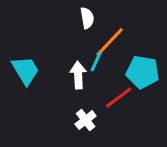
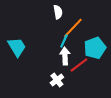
cyan pentagon: (143, 72) -> (95, 48), turned -30
white arrow: (78, 75) -> (65, 56), moved

